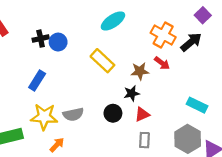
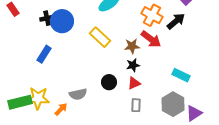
blue circle: (58, 42) -> (62, 21), size x1.5
red arrow: (162, 63) -> (151, 39), size x1.5
black star: (132, 93) -> (133, 65), moved
gray semicircle: (73, 114) -> (78, 94), moved
yellow star: (44, 117) -> (38, 98), moved

